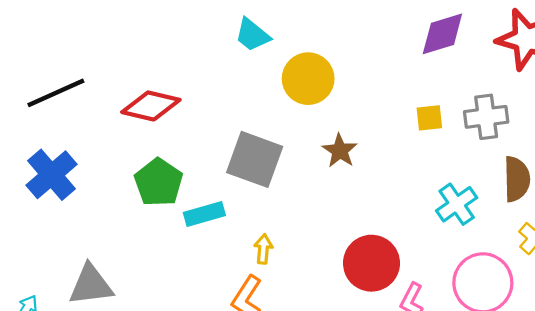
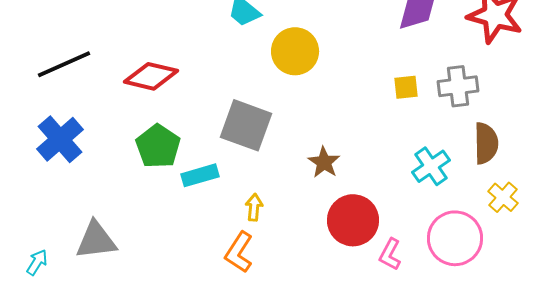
brown star: (340, 151) -> (324, 162), moved

